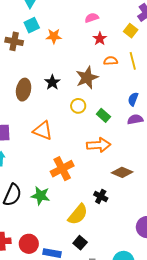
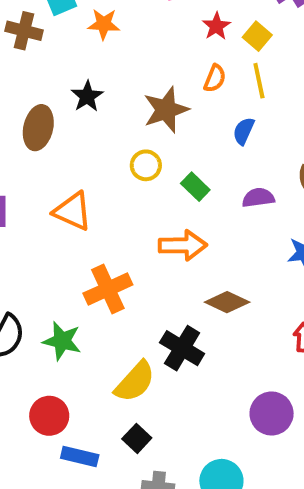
yellow square: (131, 31) -> (257, 36), moved
red star: (100, 39) -> (216, 26), moved
orange semicircle: (111, 61) -> (215, 78), turned 112
black star: (52, 82) -> (87, 96), moved
blue semicircle: (133, 99) -> (244, 131), moved
black cross: (101, 196) -> (182, 348), size x1.5
red circle: (29, 244) -> (49, 416), moved

